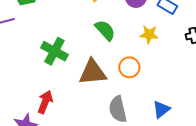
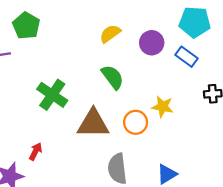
yellow star: (149, 34) -> (163, 107), moved
red arrow: (45, 102) -> (36, 151), size x0.7

